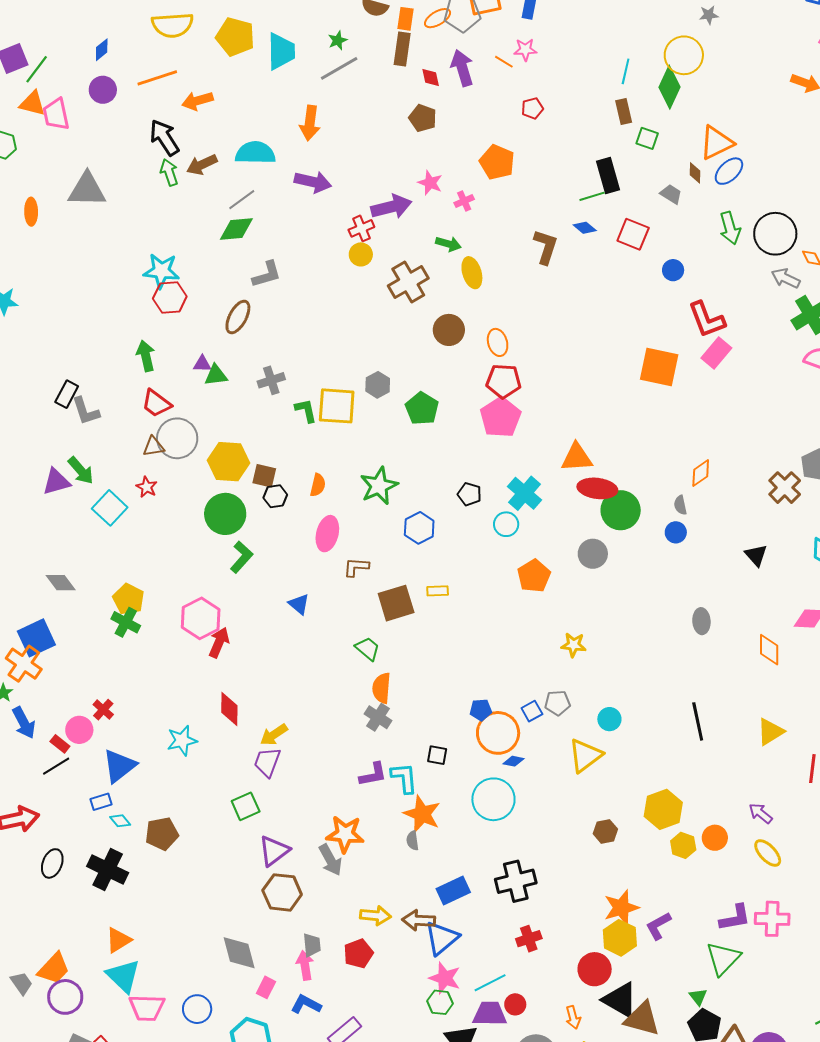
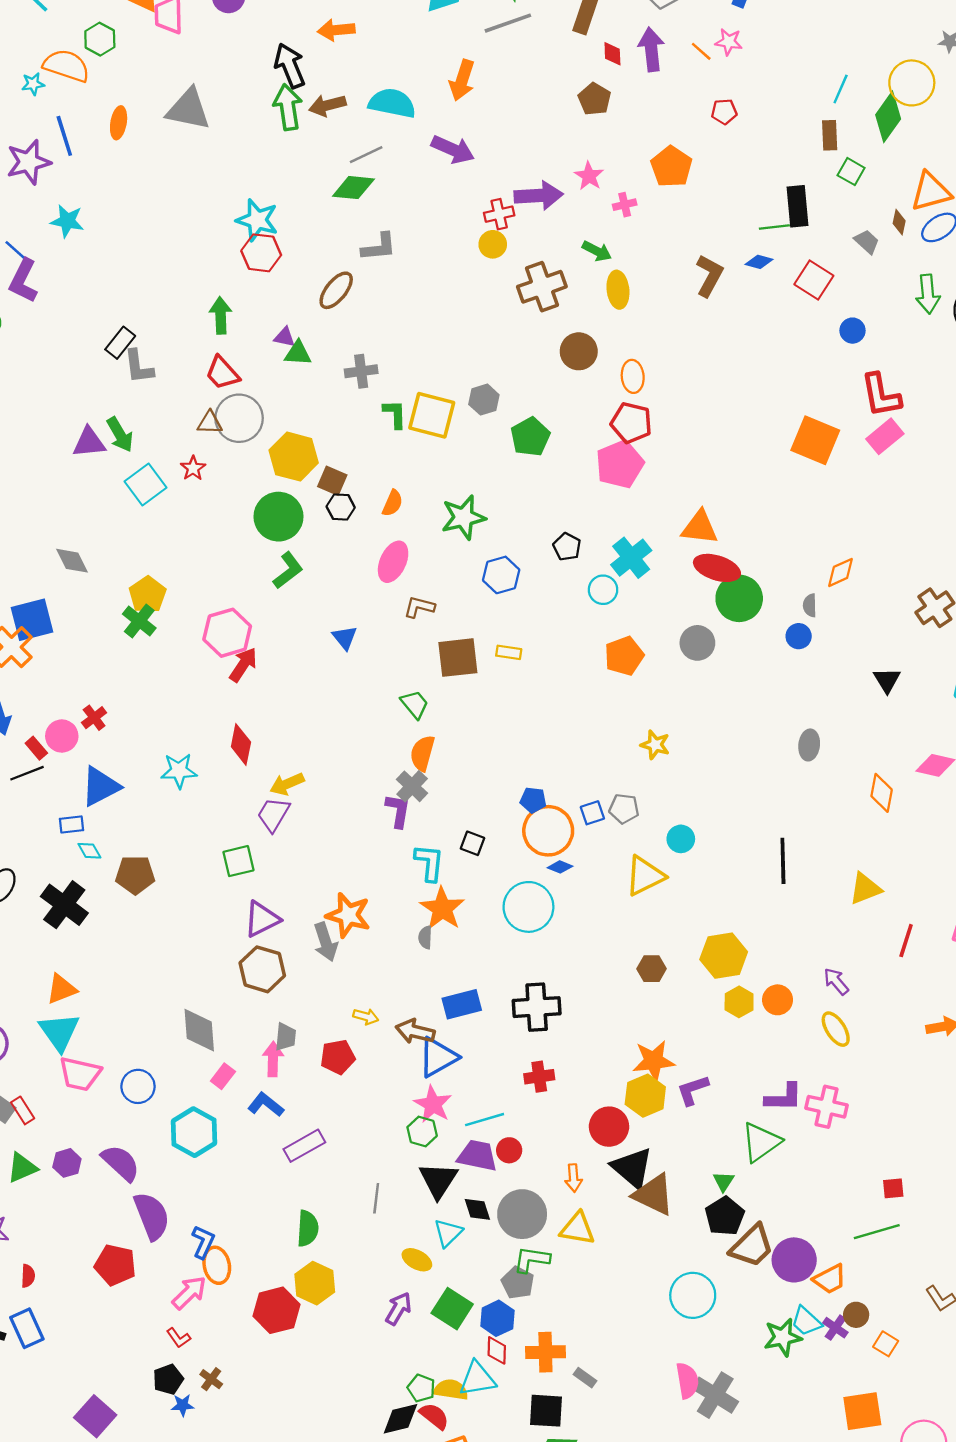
green arrow: (169, 172) -> (288, 107), size x1.4
blue diamond: (585, 228) -> (759, 262), turned -35
purple L-shape: (373, 775) -> (398, 811), moved, turned -80
yellow arrow: (375, 916) -> (366, 1017), size x0.7

